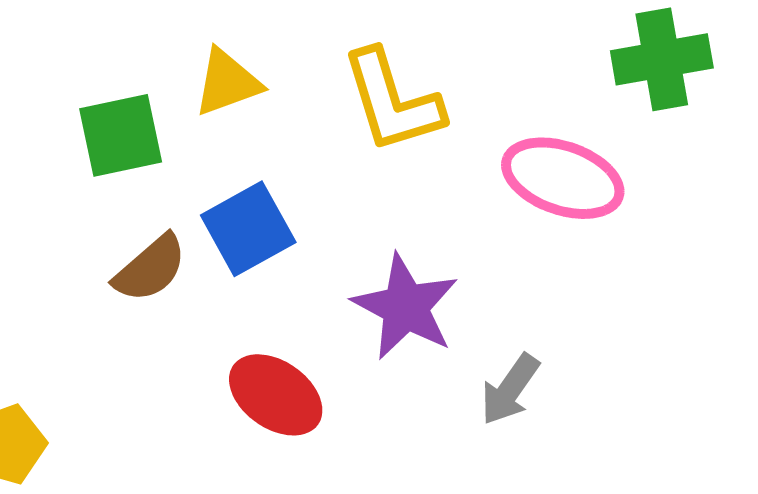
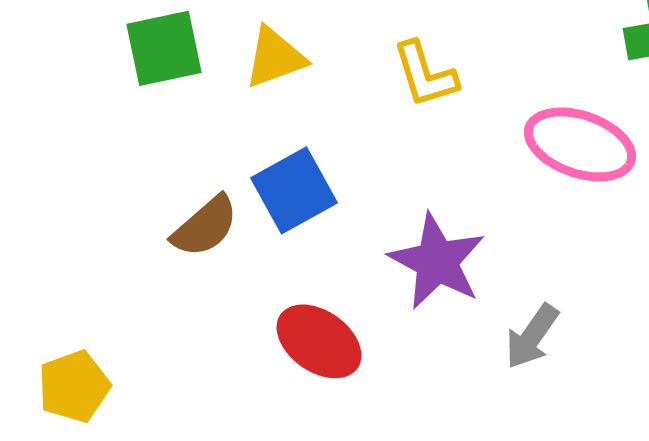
yellow L-shape: (392, 101) -> (425, 74), size x0.7
green square: (121, 135) -> (164, 48), moved

